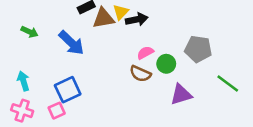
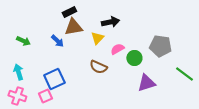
yellow triangle: (121, 12) -> (97, 38), moved
brown triangle: (103, 18) -> (73, 27), moved
green arrow: (30, 32) -> (23, 41), moved
blue arrow: (71, 43) -> (57, 41), size x0.6
brown semicircle: (140, 74) -> (98, 67), moved

